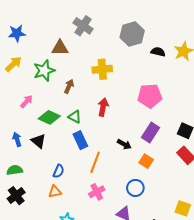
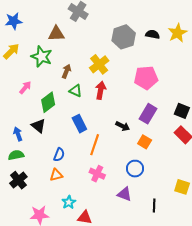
gray hexagon: (132, 34) -> (124, 37), moved
yellow cross: (102, 69) -> (99, 64), moved, turned -30
green star: (44, 70) -> (42, 57), turned -30
green diamond: (49, 117) -> (48, 102), turned -60
green triangle: (75, 117) -> (76, 91), moved
blue arrow: (17, 139) -> (18, 134), moved
pink cross: (97, 192) -> (97, 174), turned -35

